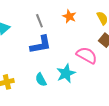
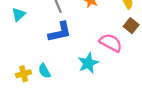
cyan semicircle: (41, 80) -> (44, 71), moved

